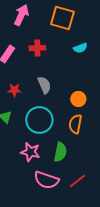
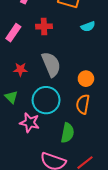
gray semicircle: (44, 85) -> (51, 64), size x1.4
pink star: (30, 152) -> (30, 123), moved

